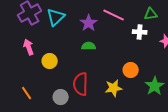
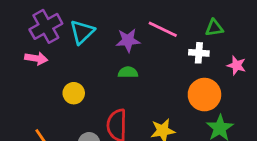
purple star: (89, 23) -> (128, 40), turned 30
pink arrow: (29, 47) -> (36, 58), moved, turned 119
orange circle: (131, 70) -> (204, 95), moved, size x1.5

